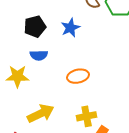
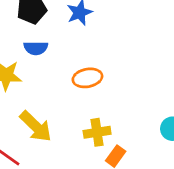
yellow arrow: (41, 114) -> (36, 126), turned 68

